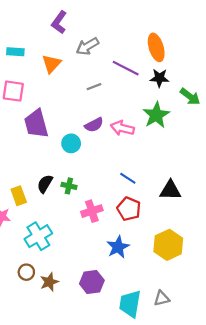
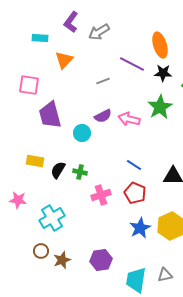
gray arrow: (87, 46) -> (99, 32), moved
cyan rectangle: (15, 52) -> (40, 38), moved
yellow rectangle: (19, 196) -> (35, 161), moved, turned -60
blue star: (118, 247) -> (140, 228), moved

